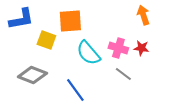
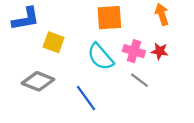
orange square: (70, 21) -> (109, 18), moved

